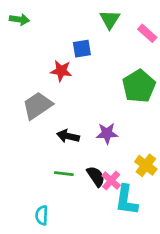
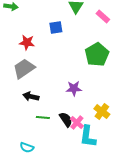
red star: (61, 71) -> (27, 42), moved
black arrow: (68, 136) -> (31, 96), moved
cyan semicircle: (42, 215) -> (27, 148), turned -72

